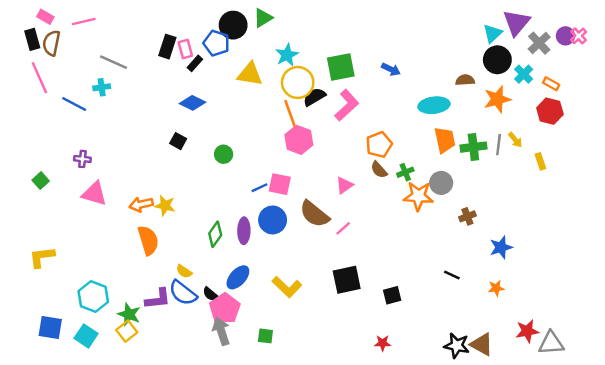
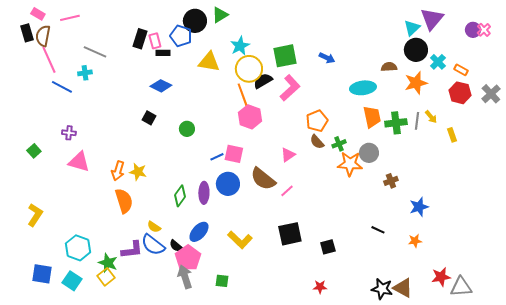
gray cross: (539, 43) -> (491, 94), moved
black rectangle: (195, 63) -> (163, 53), turned 48
pink line: (39, 78) -> (49, 60), moved
orange arrow: (141, 204) -> (118, 171), turned -60
yellow L-shape: (42, 257) -> (35, 215), turned 130

